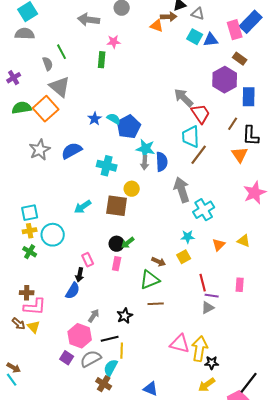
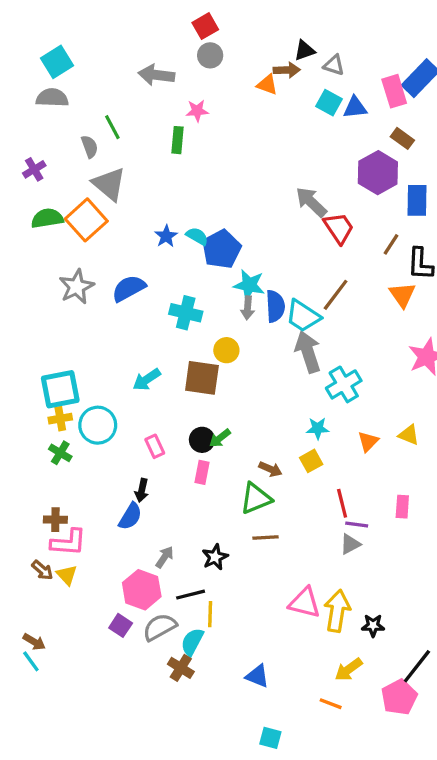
cyan trapezoid: (191, 137) -> (303, 316), moved, turned -55
cyan square: (30, 213) -> (60, 389), size x1.4
pink rectangle: (88, 260) -> (155, 446), moved
black star: (212, 363) -> (373, 625), moved

